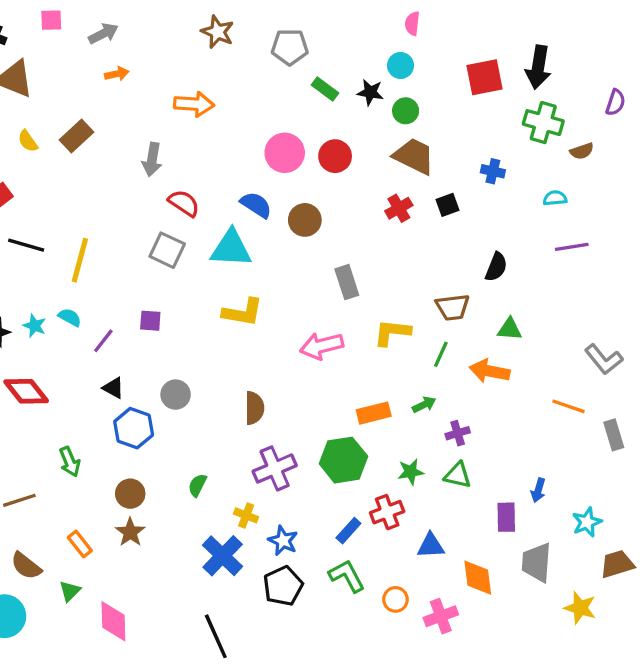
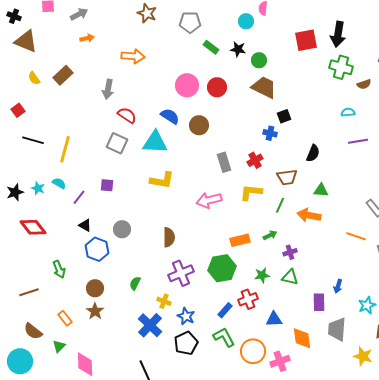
cyan circle: (401, 65) -> (246, 21), moved
blue cross: (493, 171) -> (270, 133), moved
red cross: (399, 208) -> (255, 160), moved
orange circle: (395, 599) -> (253, 351), size x1.6

